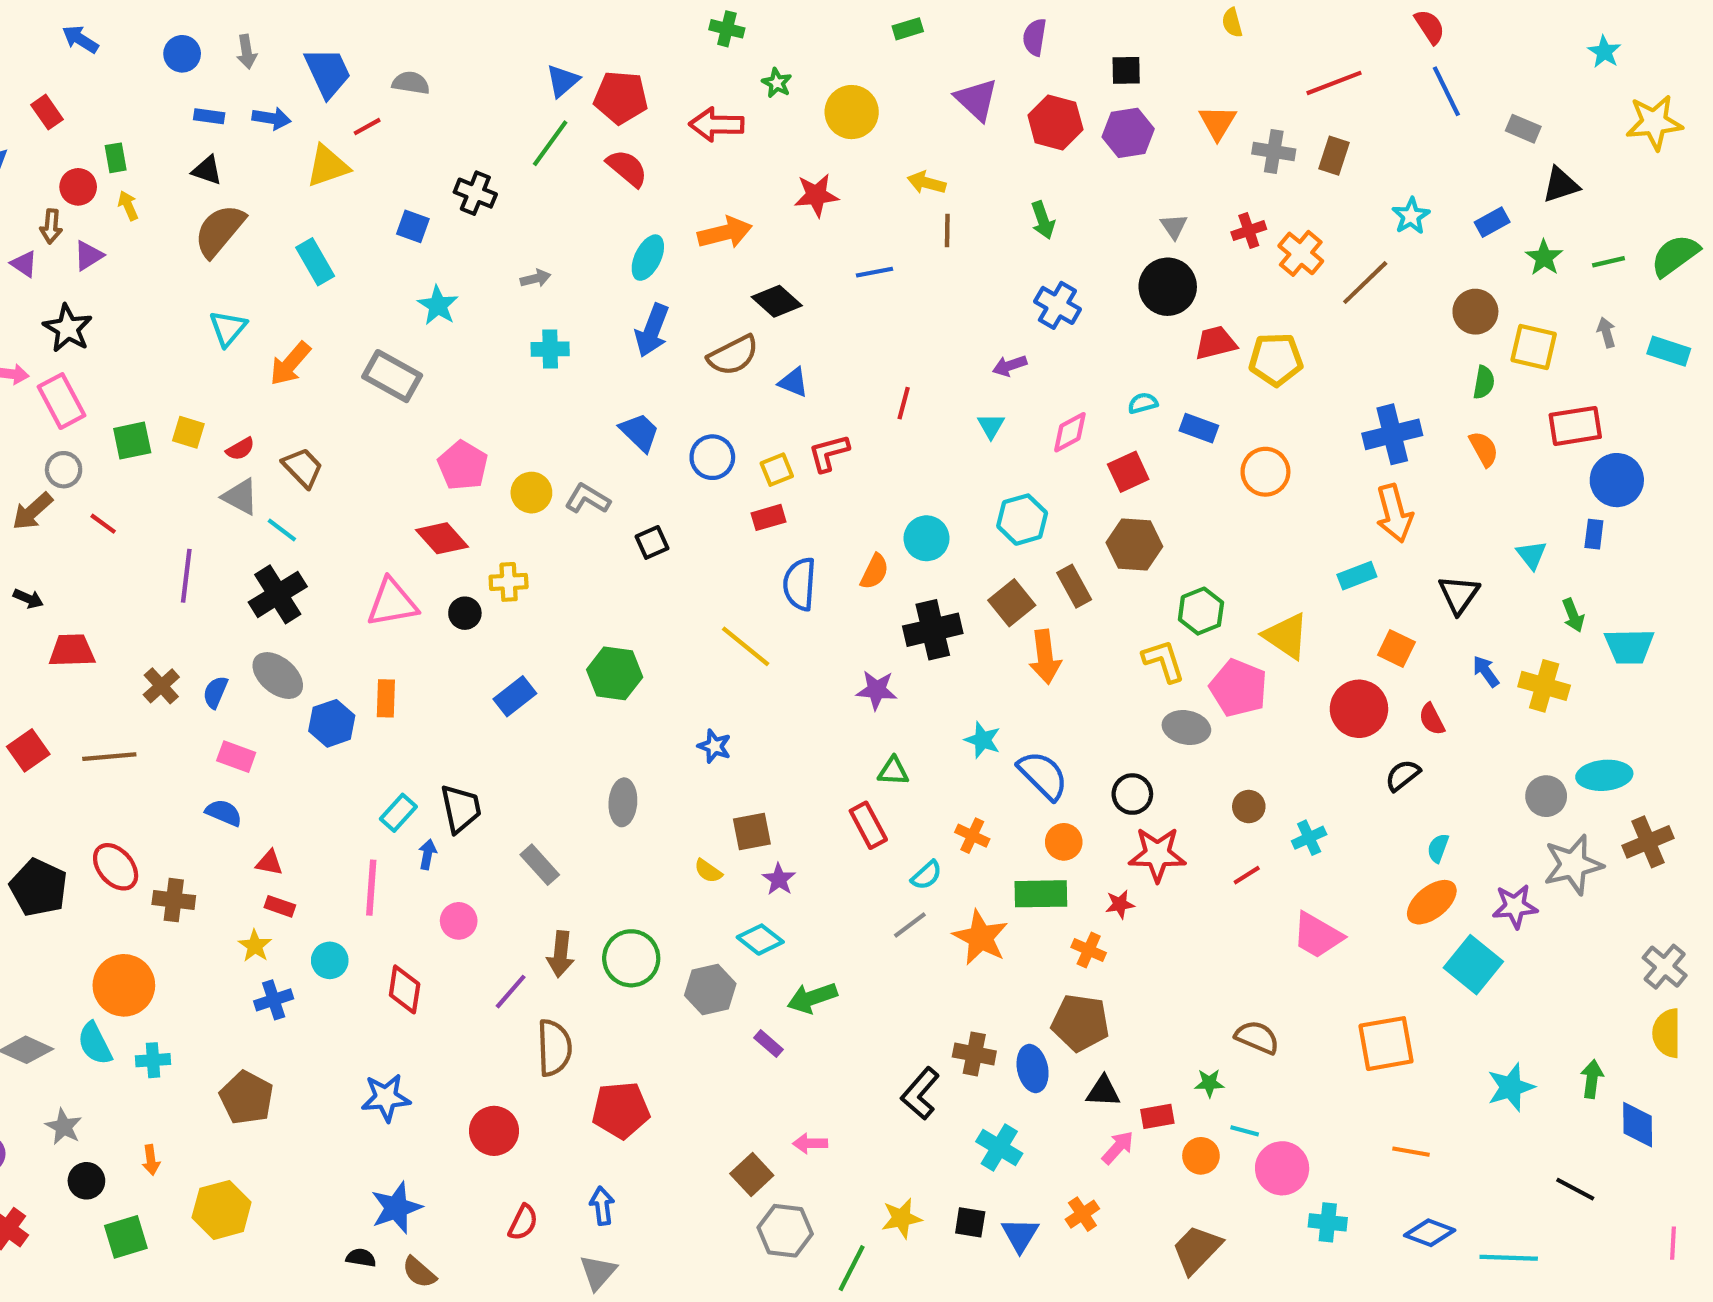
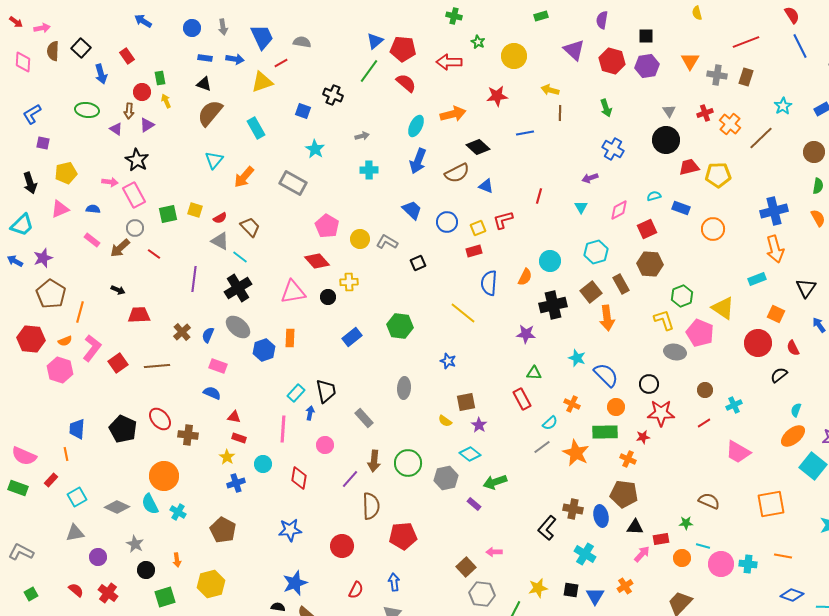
cyan cross: (153, 1060) -> (178, 512), turned 35
cyan cross: (1328, 1222) -> (748, 564), moved

